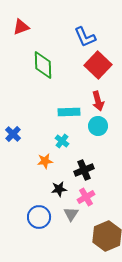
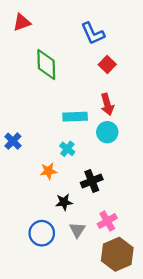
red square: (98, 65) -> (107, 64), size x0.6
pink cross: (86, 197) -> (107, 221), moved

